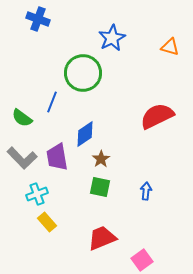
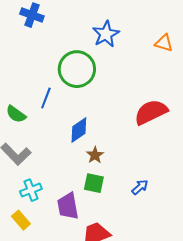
purple trapezoid: (57, 157) -> (68, 206), moved
blue arrow: (146, 191) -> (140, 187), turned 42
yellow rectangle: (47, 222) -> (21, 220), moved

